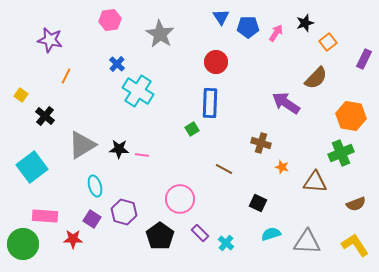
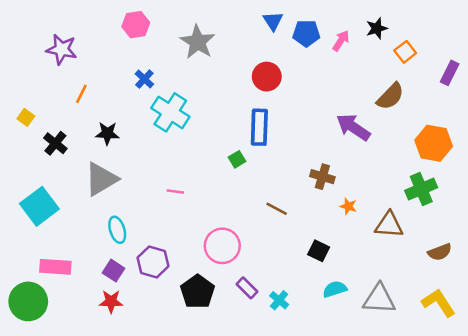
black star: (119, 149) -> (107, 133), moved
red star: (73, 239) -> (111, 301), moved

